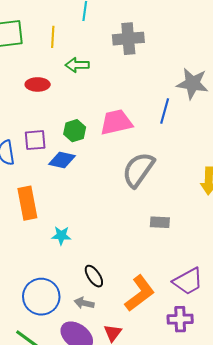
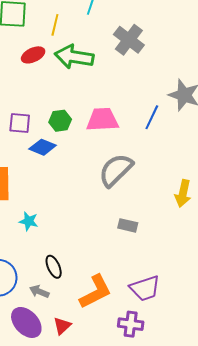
gray cross: (128, 39) -> (129, 40), turned 32
green arrow: (77, 65) -> (74, 57), size x1.6
red ellipse: (38, 84) -> (33, 55), moved, turned -35

